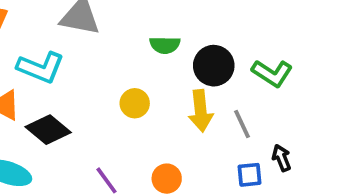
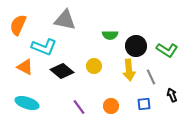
black diamond: (48, 130) -> (62, 71), moved
blue square: (250, 175) -> (144, 104), moved

